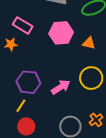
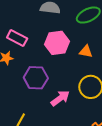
purple hexagon: (28, 82) -> (36, 78), moved

